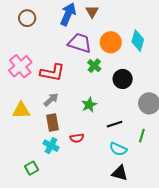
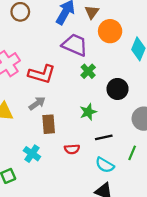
orange circle: (111, 42) -> (110, 31), moved
green star: (89, 105) -> (88, 112), moved
brown rectangle: (53, 123) -> (49, 124), moved
red semicircle: (77, 138) -> (72, 149), moved

